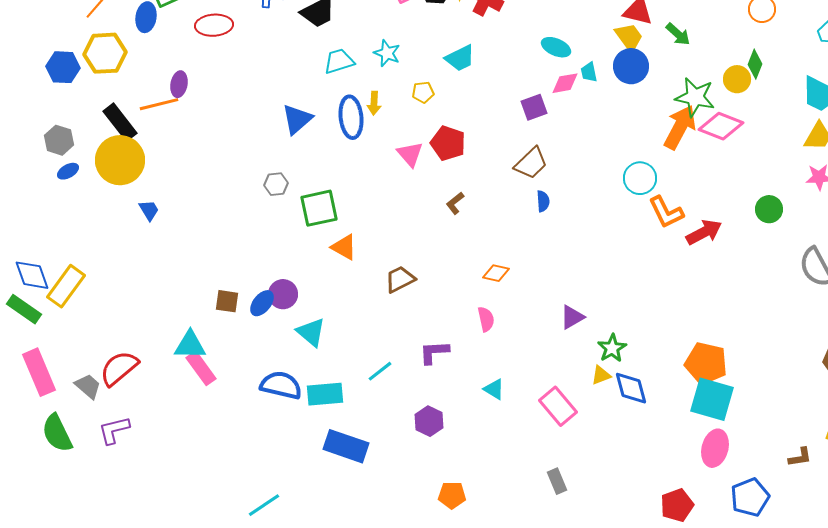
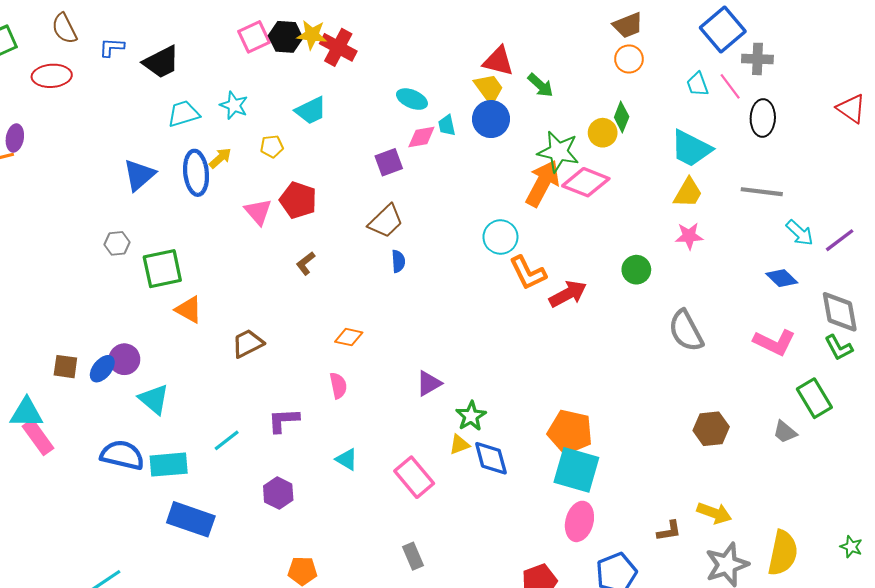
yellow arrow: (374, 103) -> (220, 158), turned -135

